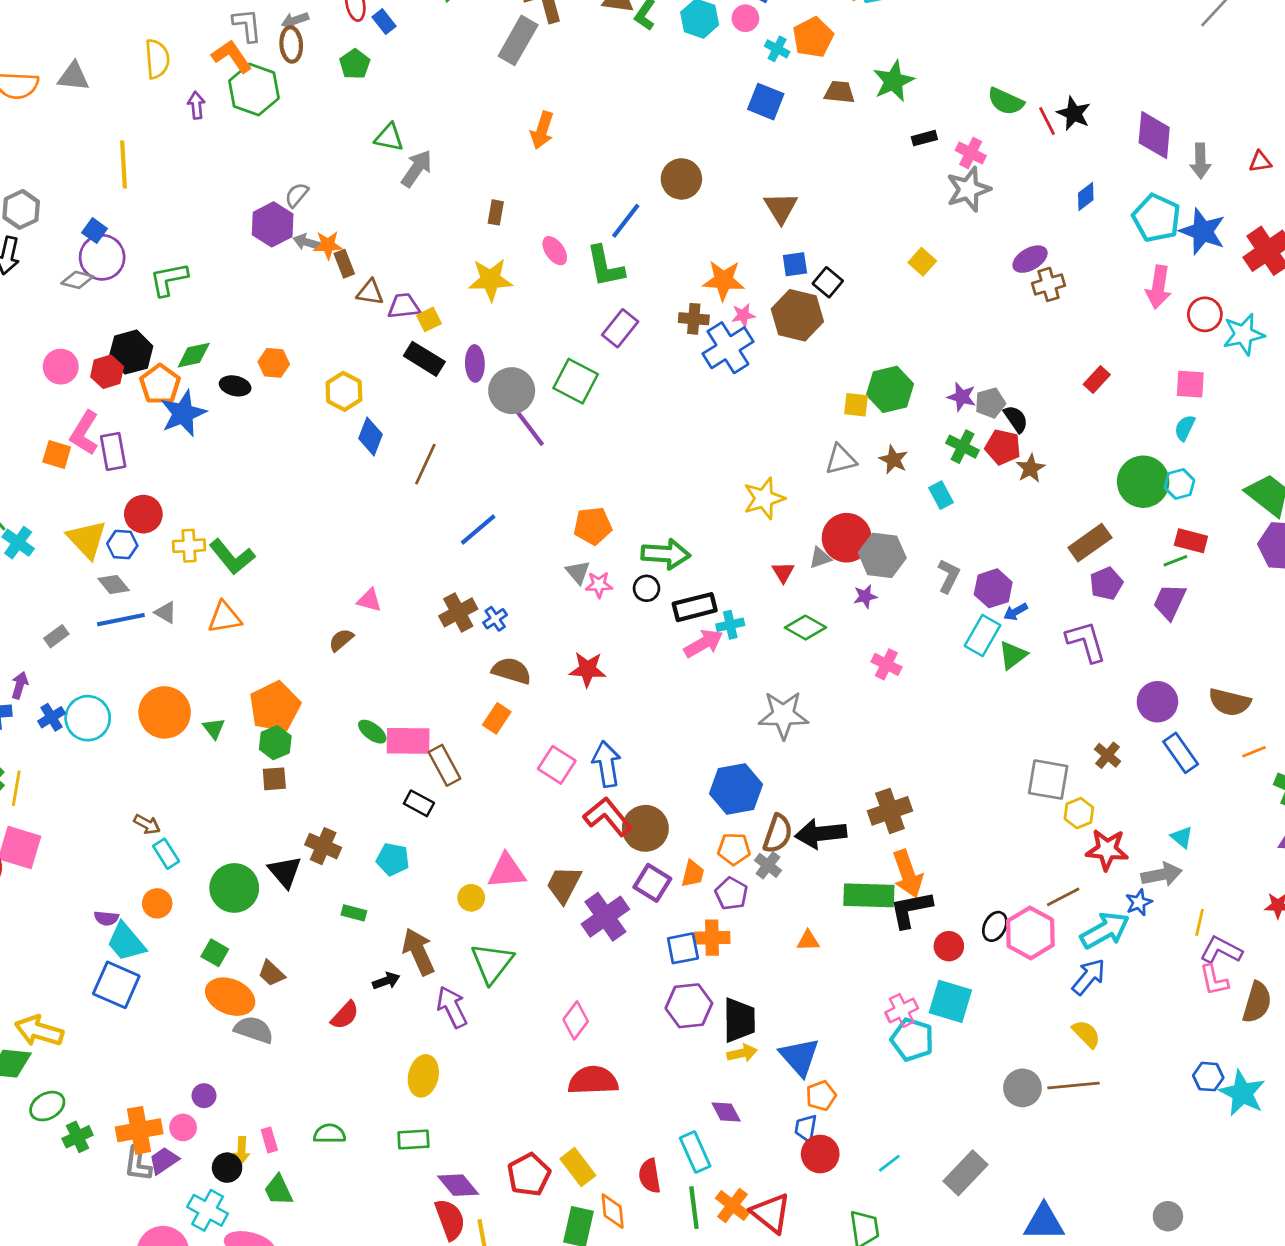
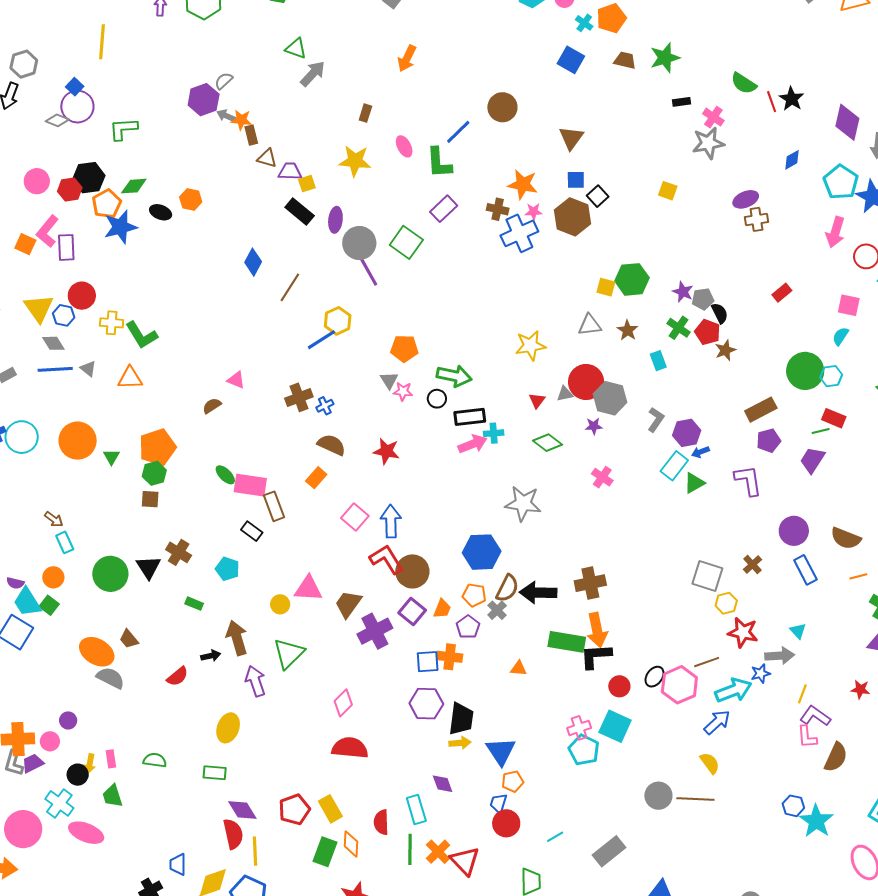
yellow square: (922, 262) -> (668, 191), turned -30
yellow hexagon: (344, 391) -> (338, 321), moved
green square: (215, 953) -> (49, 605), moved

